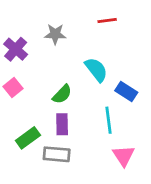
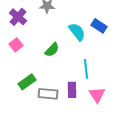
blue rectangle: (126, 91) -> (99, 26), moved
purple rectangle: (62, 124) -> (72, 90), moved

